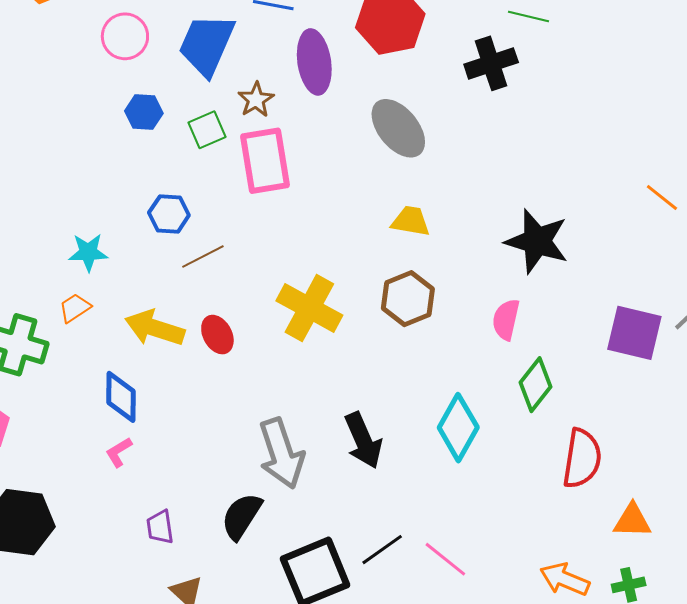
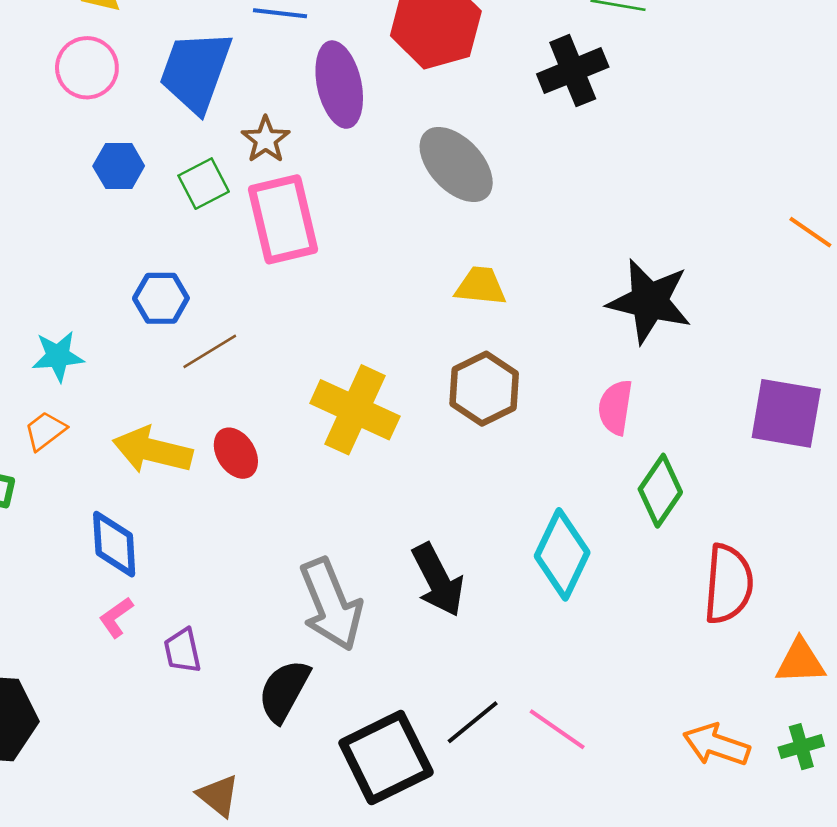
purple trapezoid: (160, 527) -> (182, 651), moved

